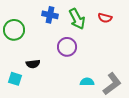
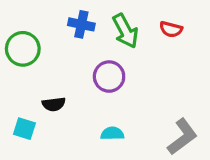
cyan semicircle: (87, 82) -> (112, 134), moved

